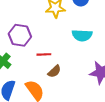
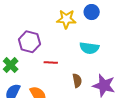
brown semicircle: (54, 71) -> (77, 81), moved, turned -64

